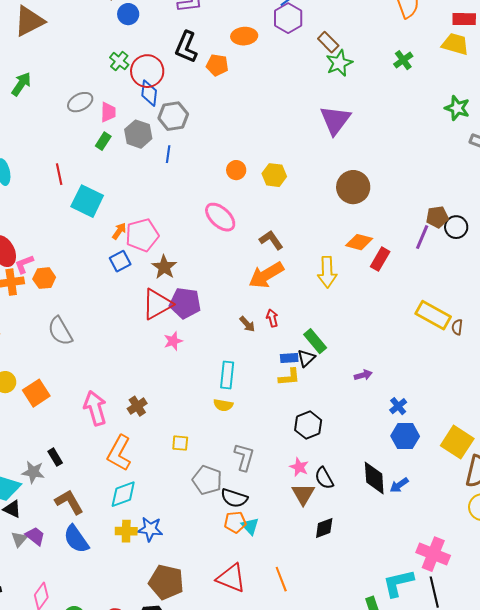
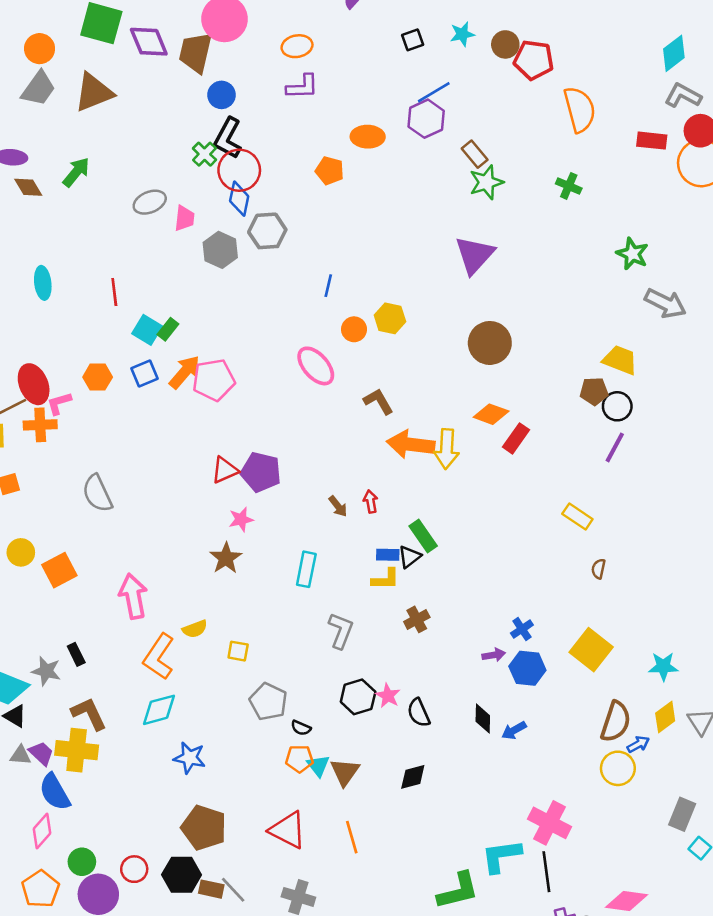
yellow trapezoid: (455, 44) -> (620, 360), moved
black L-shape: (186, 47) -> (228, 138), moved
green cross: (403, 60) -> (569, 186), turned -36
green rectangle: (103, 141) -> (168, 329), moved
blue line: (168, 154) -> (328, 286), moved
orange circle: (236, 170) -> (354, 329), moved
cyan square: (87, 201) -> (147, 330), size x0.7
orange arrow: (119, 231) -> (185, 372), size x1.6
purple line: (422, 237) -> (615, 447), moved
blue square: (120, 261) -> (144, 374), moved
brown star: (164, 267) -> (226, 558), moved
orange arrow: (266, 275) -> (411, 444), moved, turned 33
orange hexagon: (44, 278) -> (98, 377), moved
red triangle: (157, 304) -> (225, 470), size x0.7
yellow rectangle: (433, 315) -> (577, 516), size x0.7
brown semicircle: (457, 327) -> (599, 569), moved
purple arrow: (363, 375) -> (494, 655), moved
yellow semicircle: (223, 405) -> (195, 629), moved, turned -36
brown cross: (137, 406) -> (417, 619), moved
black hexagon: (308, 425) -> (358, 697), moved
yellow square: (457, 442) -> (591, 650), moved
gray L-shape: (244, 457) -> (341, 631), moved
black diamond: (374, 478) -> (483, 719), size x0.7
brown triangle: (303, 494) -> (345, 772), moved
black semicircle: (234, 498) -> (301, 728), size x0.6
yellow cross: (126, 531) -> (77, 750), moved, size x1.5
gray triangle: (19, 539) -> (20, 755), turned 48
blue semicircle: (76, 539) -> (55, 792), moved

